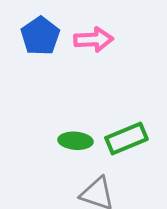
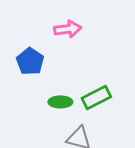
blue pentagon: (40, 36) -> (30, 61), moved

